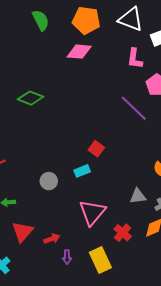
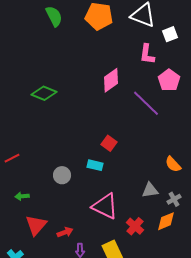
pink diamond: (79, 52) -> (111, 80), moved, turned -40
cyan rectangle: (82, 171) -> (95, 165), turned 35
pink triangle: (92, 212) -> (105, 206), turned -44

